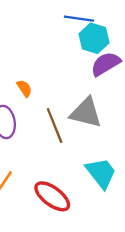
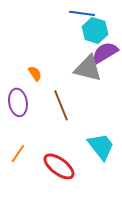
gray triangle: (86, 113) -> (88, 68), moved

